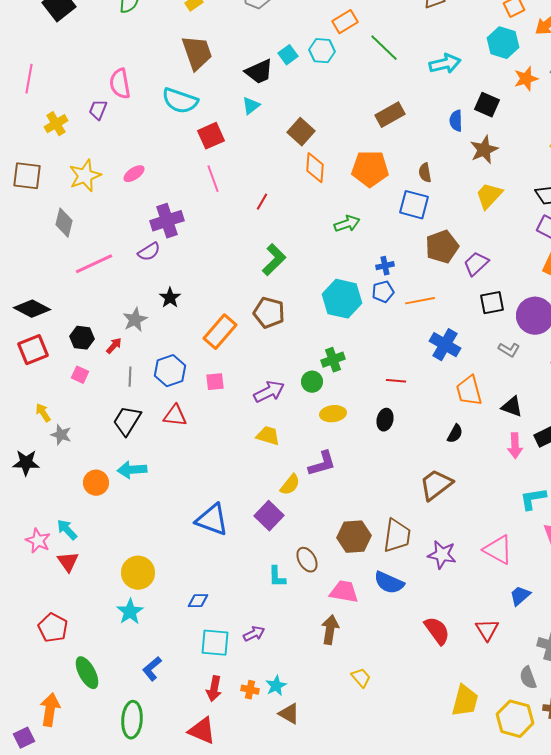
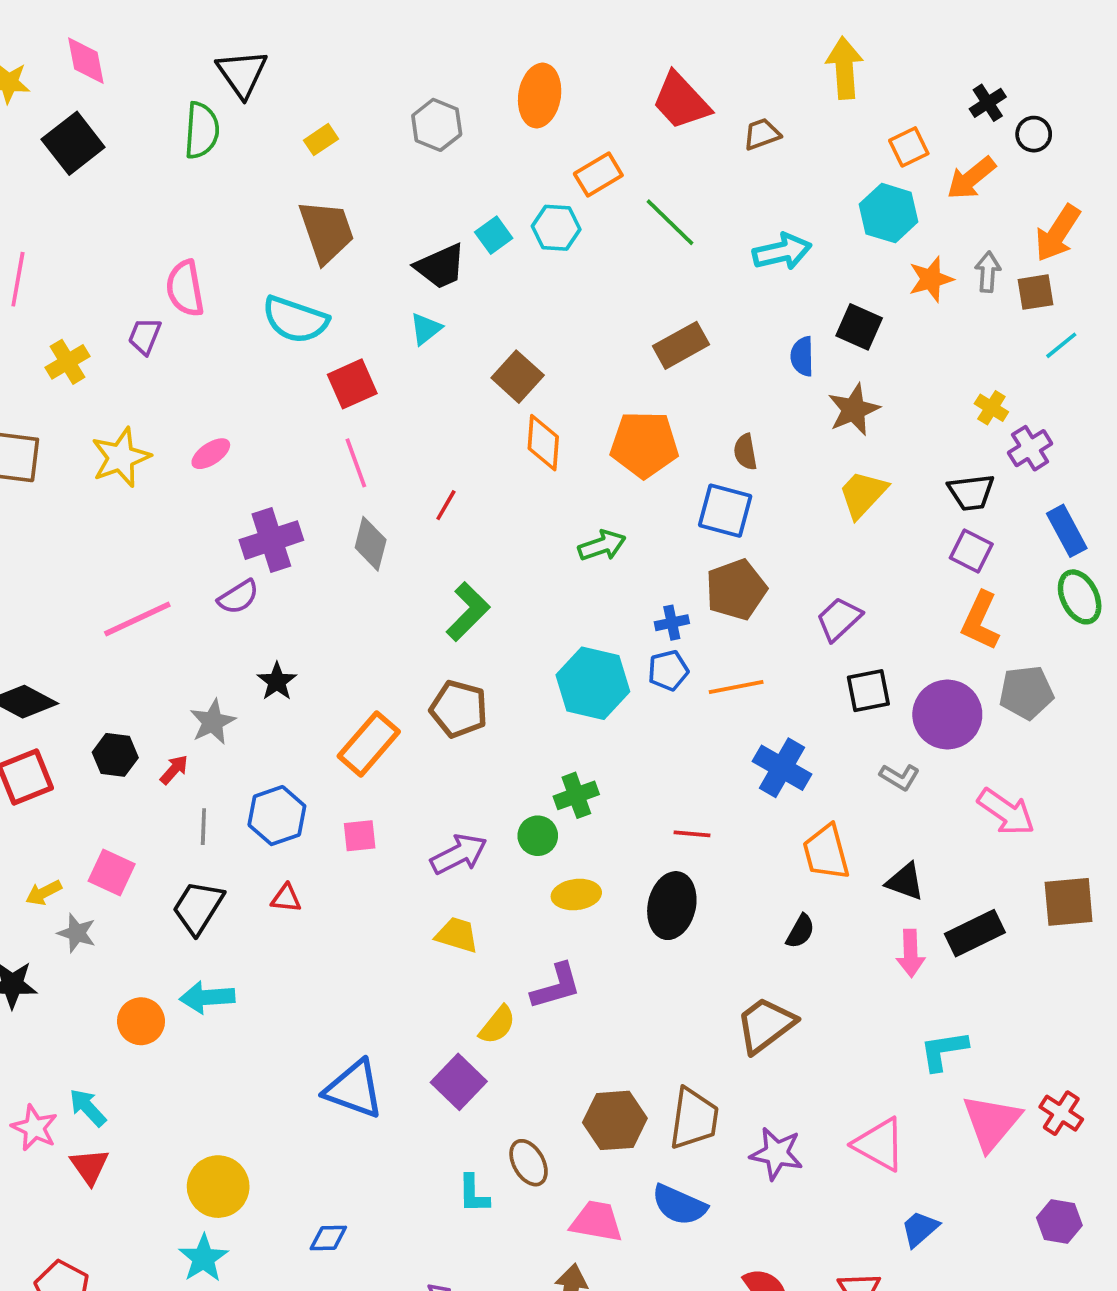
gray diamond: (64, 223) -> (371, 544), moved
brown pentagon: (442, 247) -> (736, 590), moved
pink square: (80, 375) -> (112, 872), moved, size x1.4
yellow arrow: (43, 413) -> (44, 893), turned -84
red triangle: (175, 416) -> (286, 898), size x0.7
black ellipse: (385, 420) -> (672, 906), size x1.6

